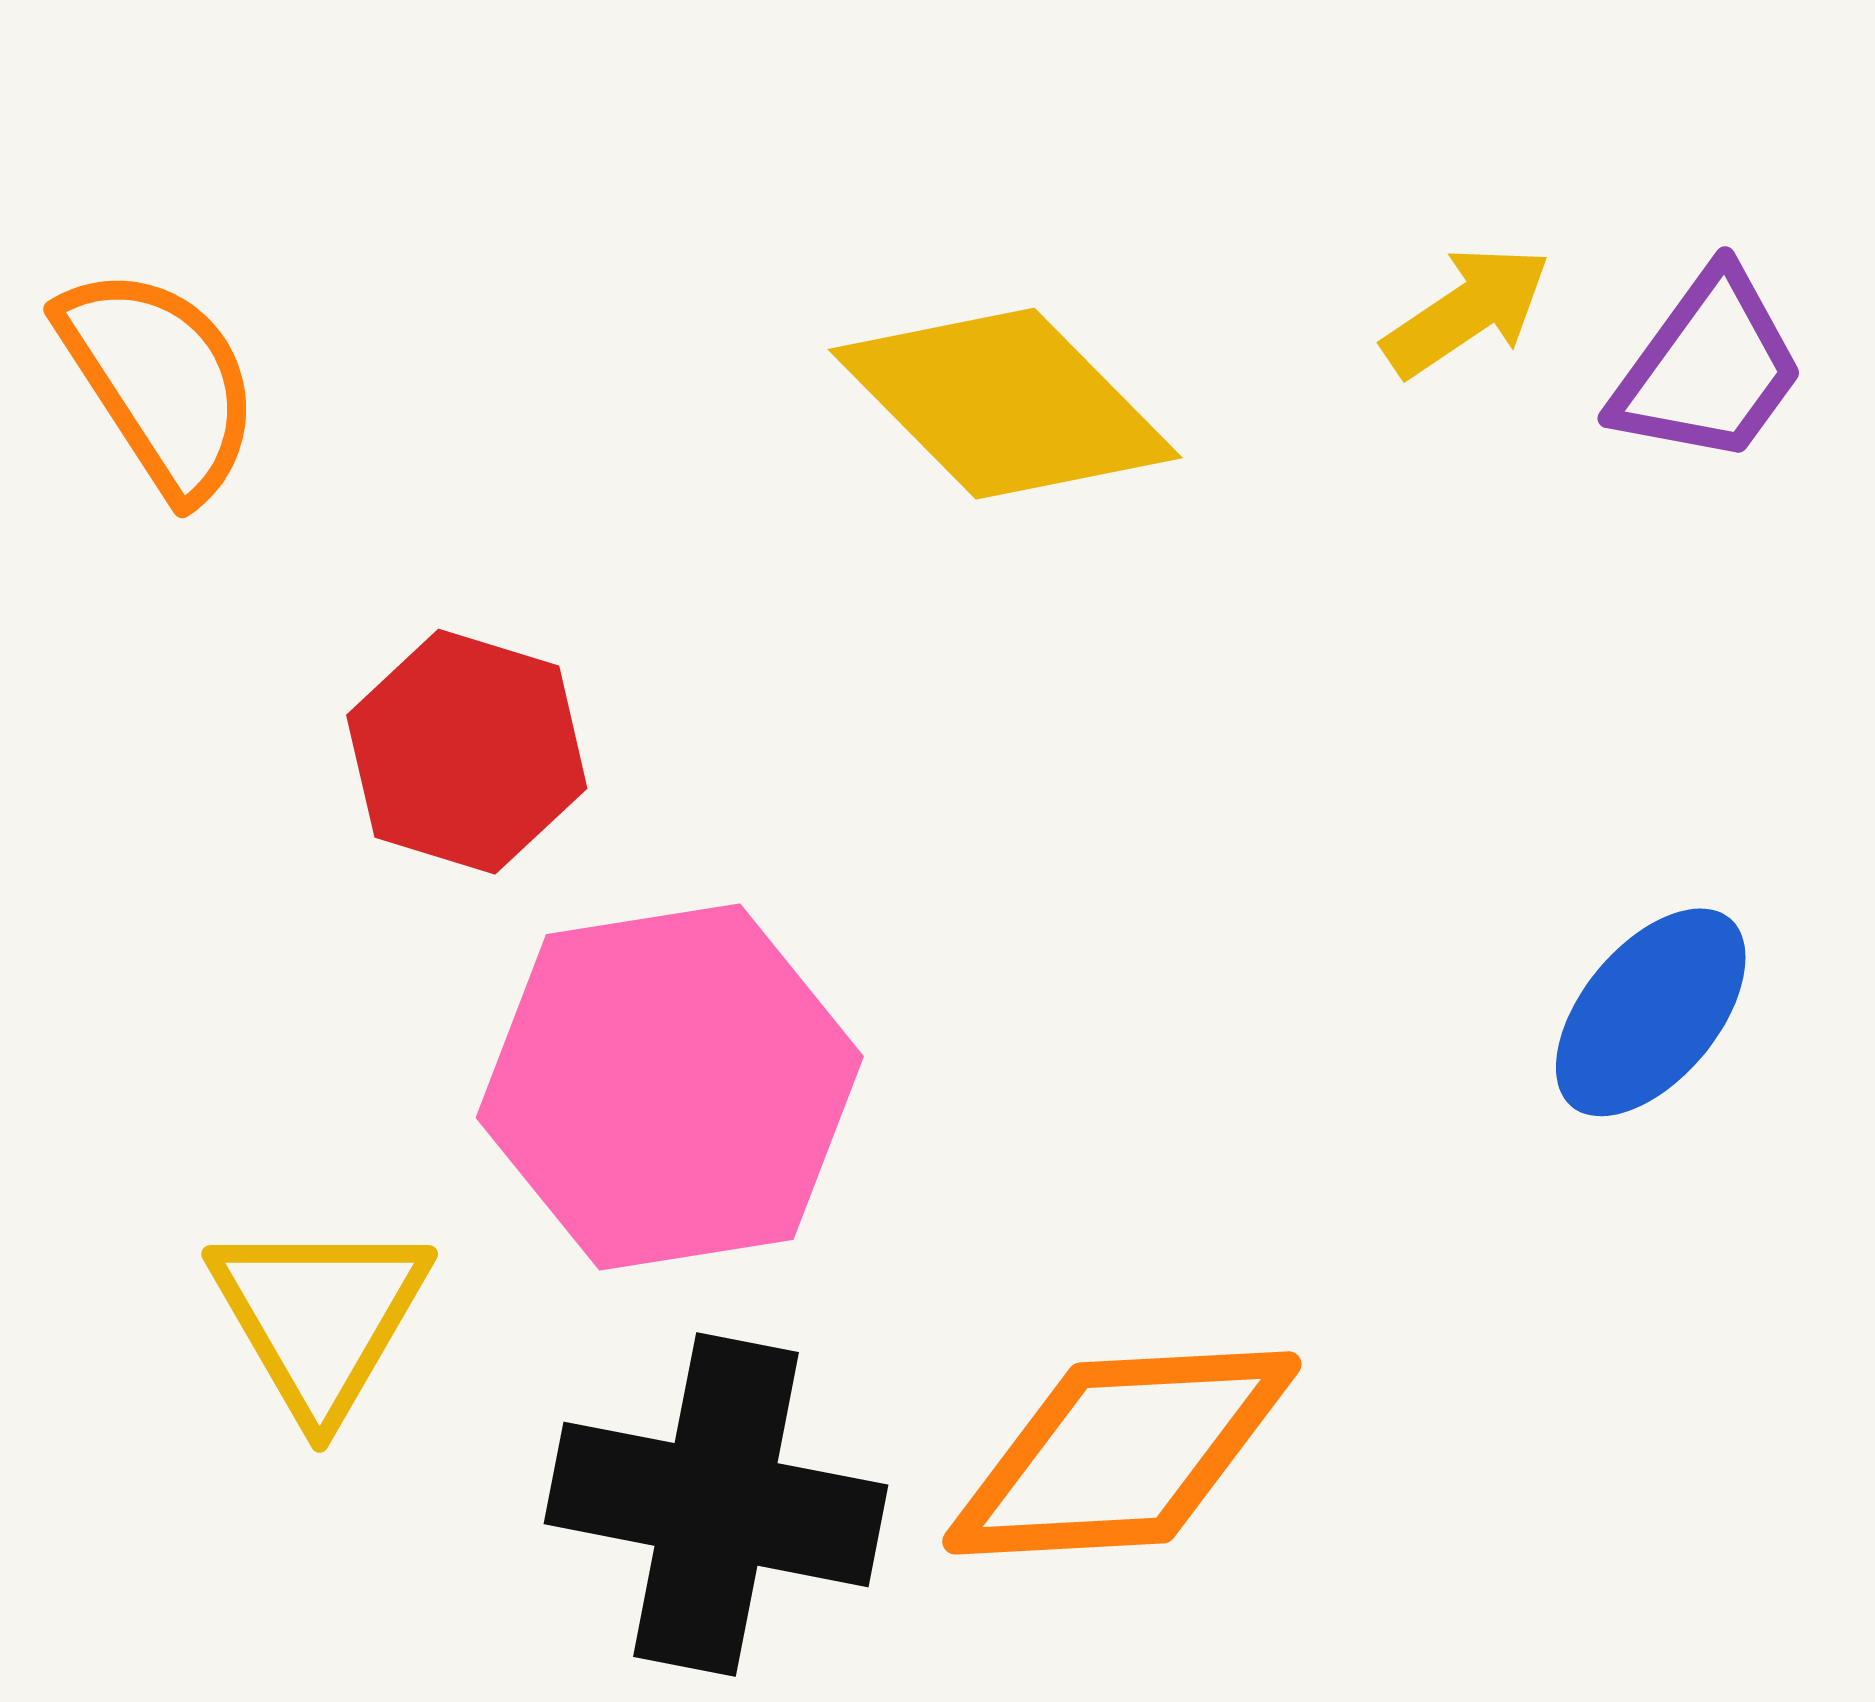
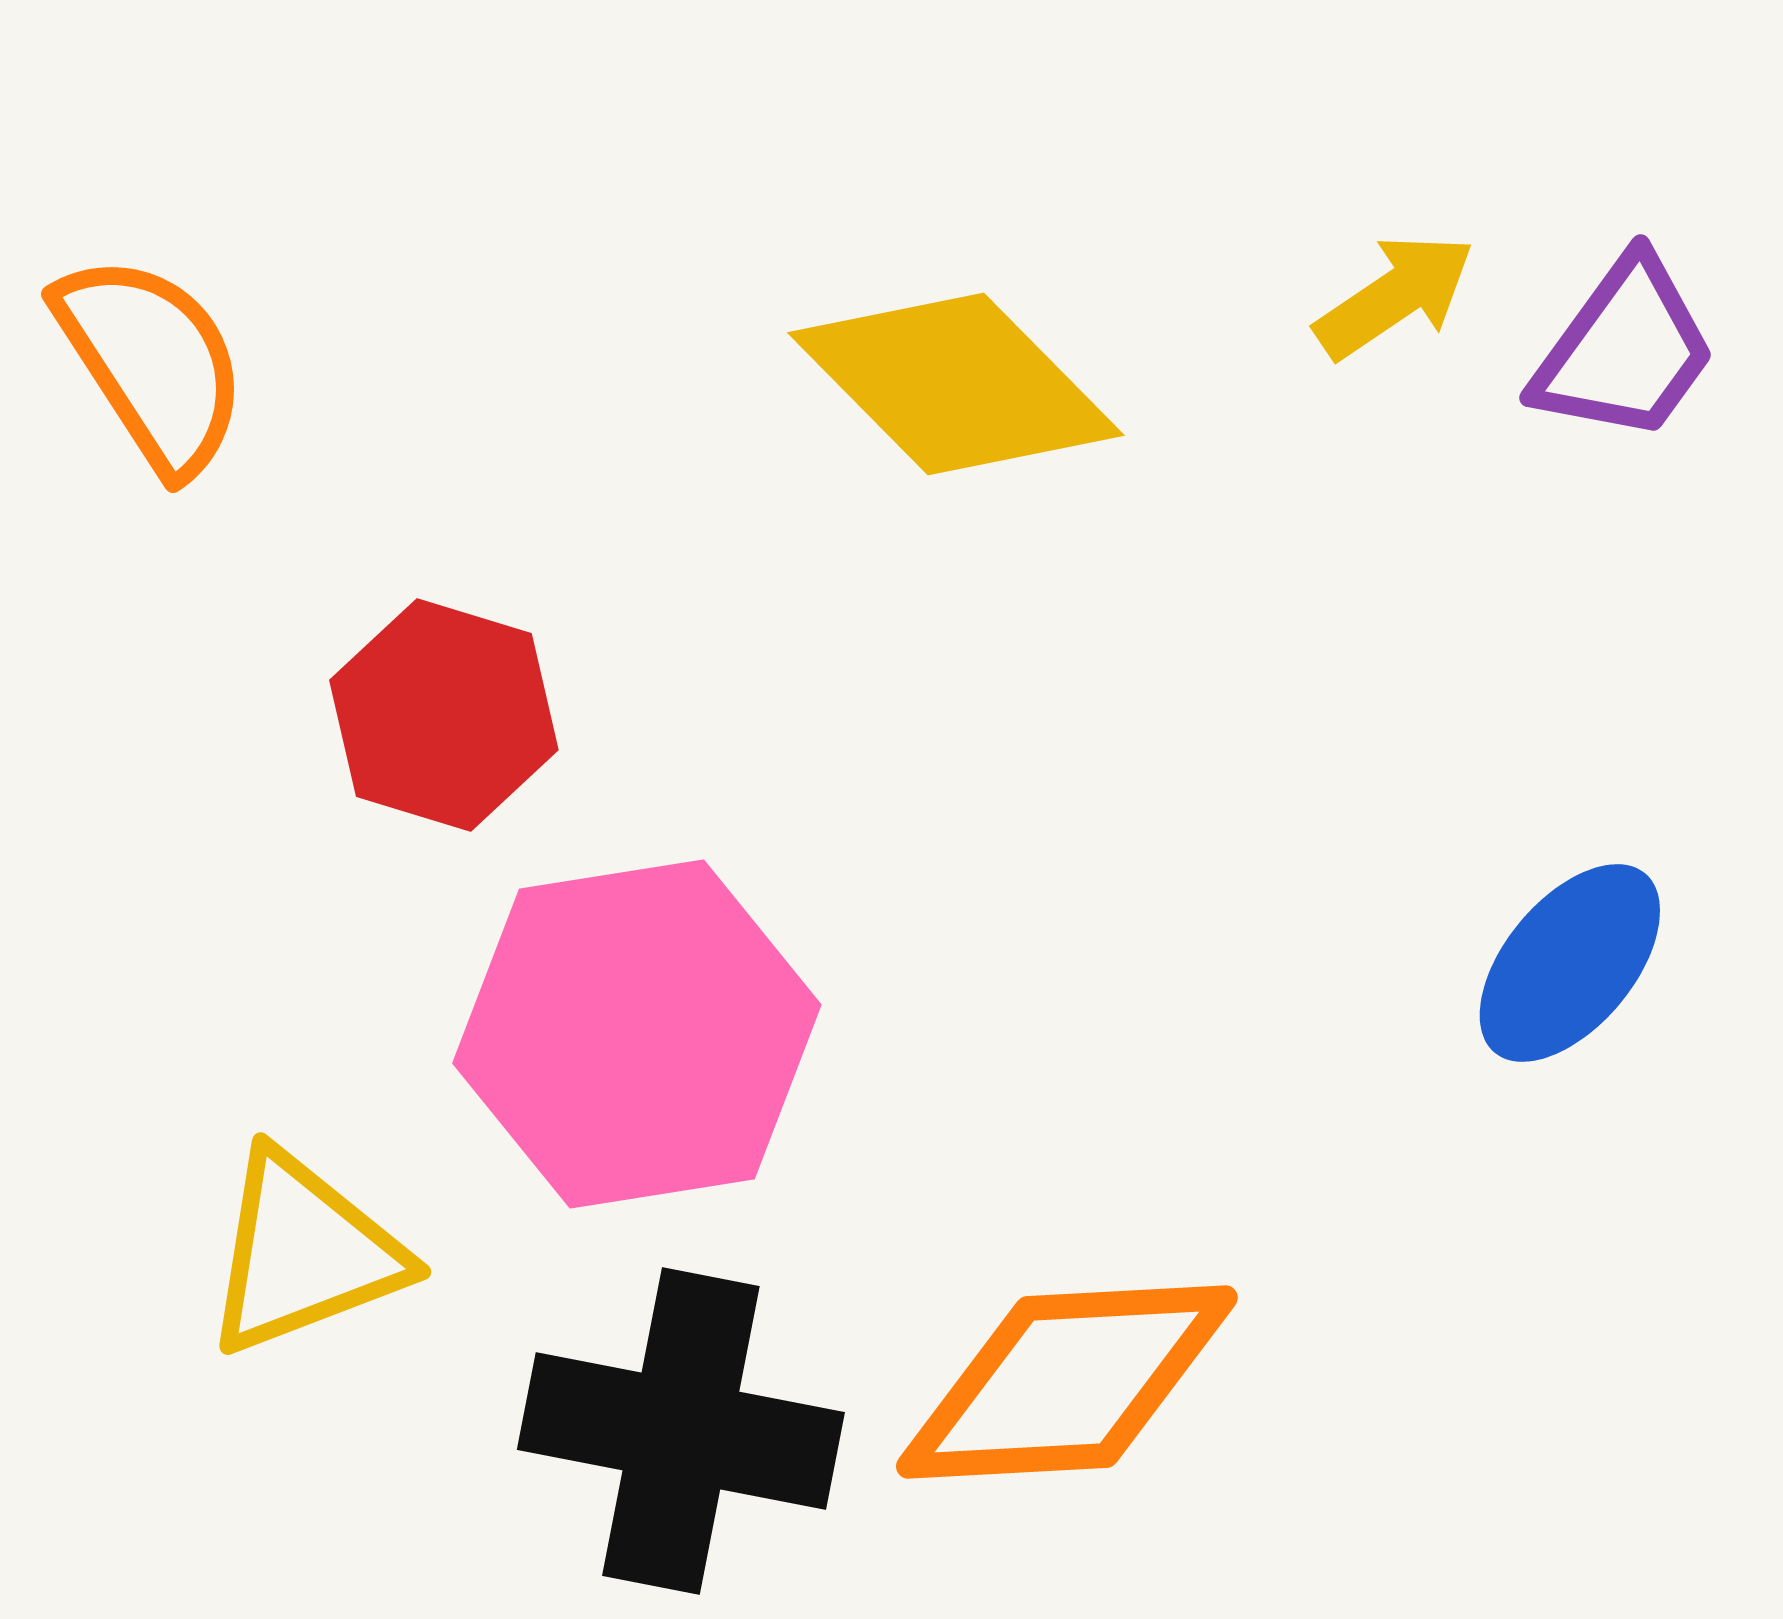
yellow triangle: (320, 1317) -> (304, 1253), turned 39

